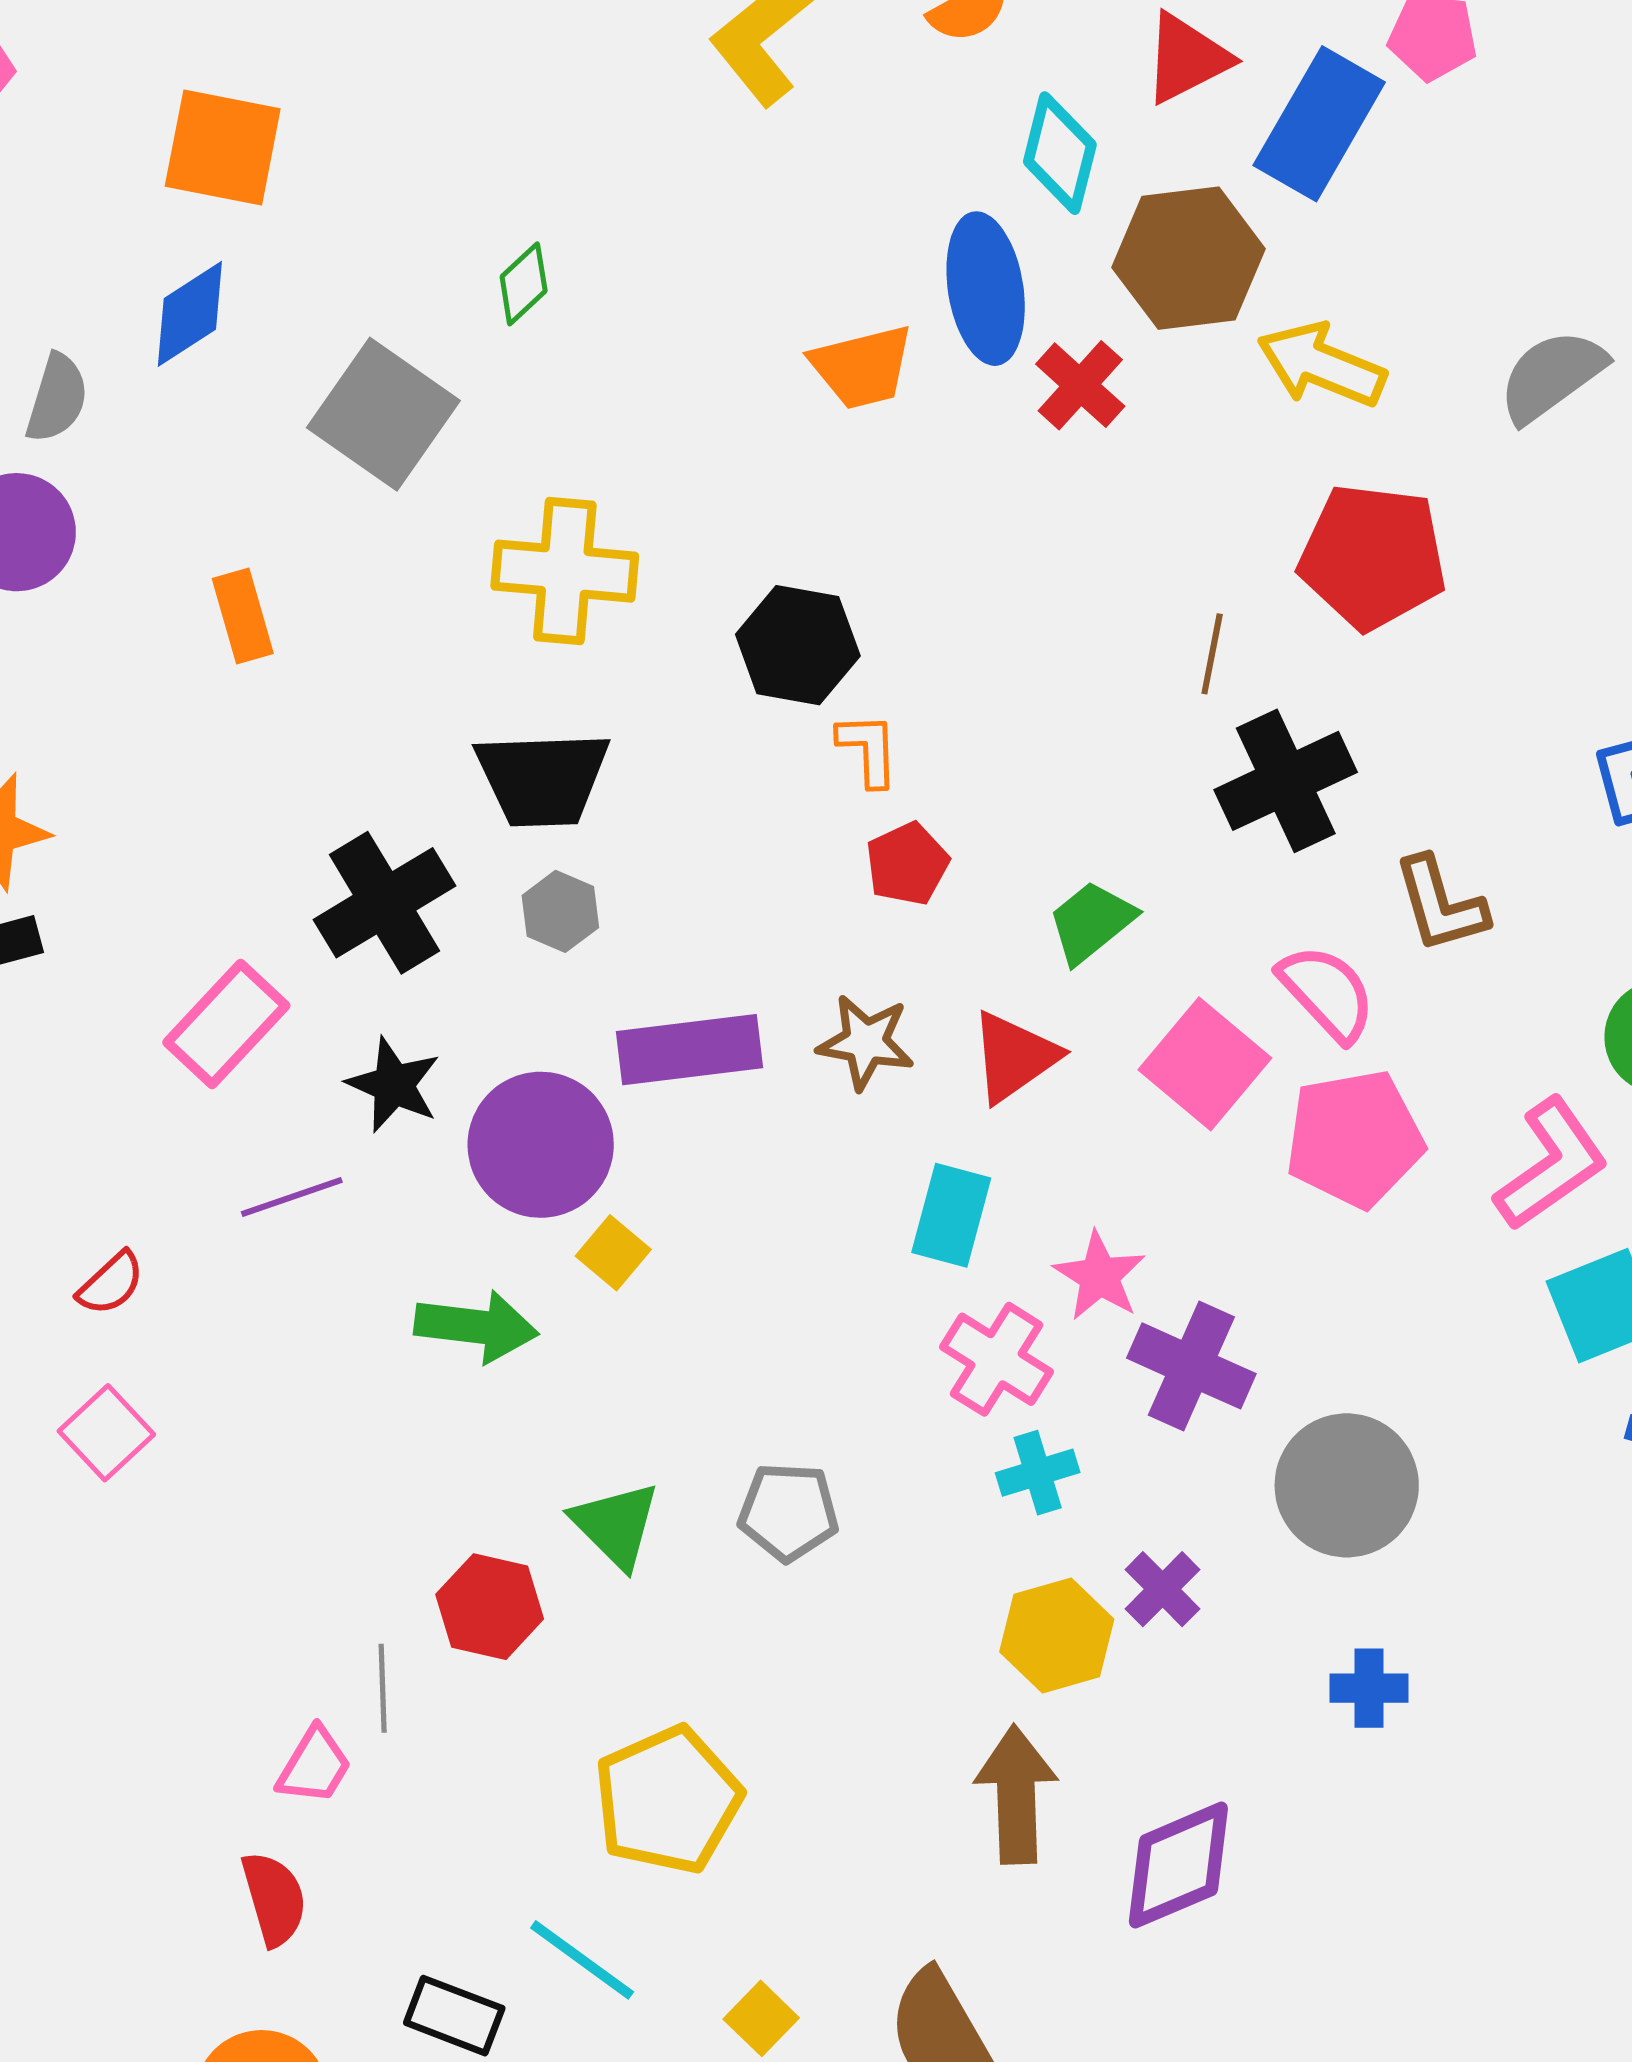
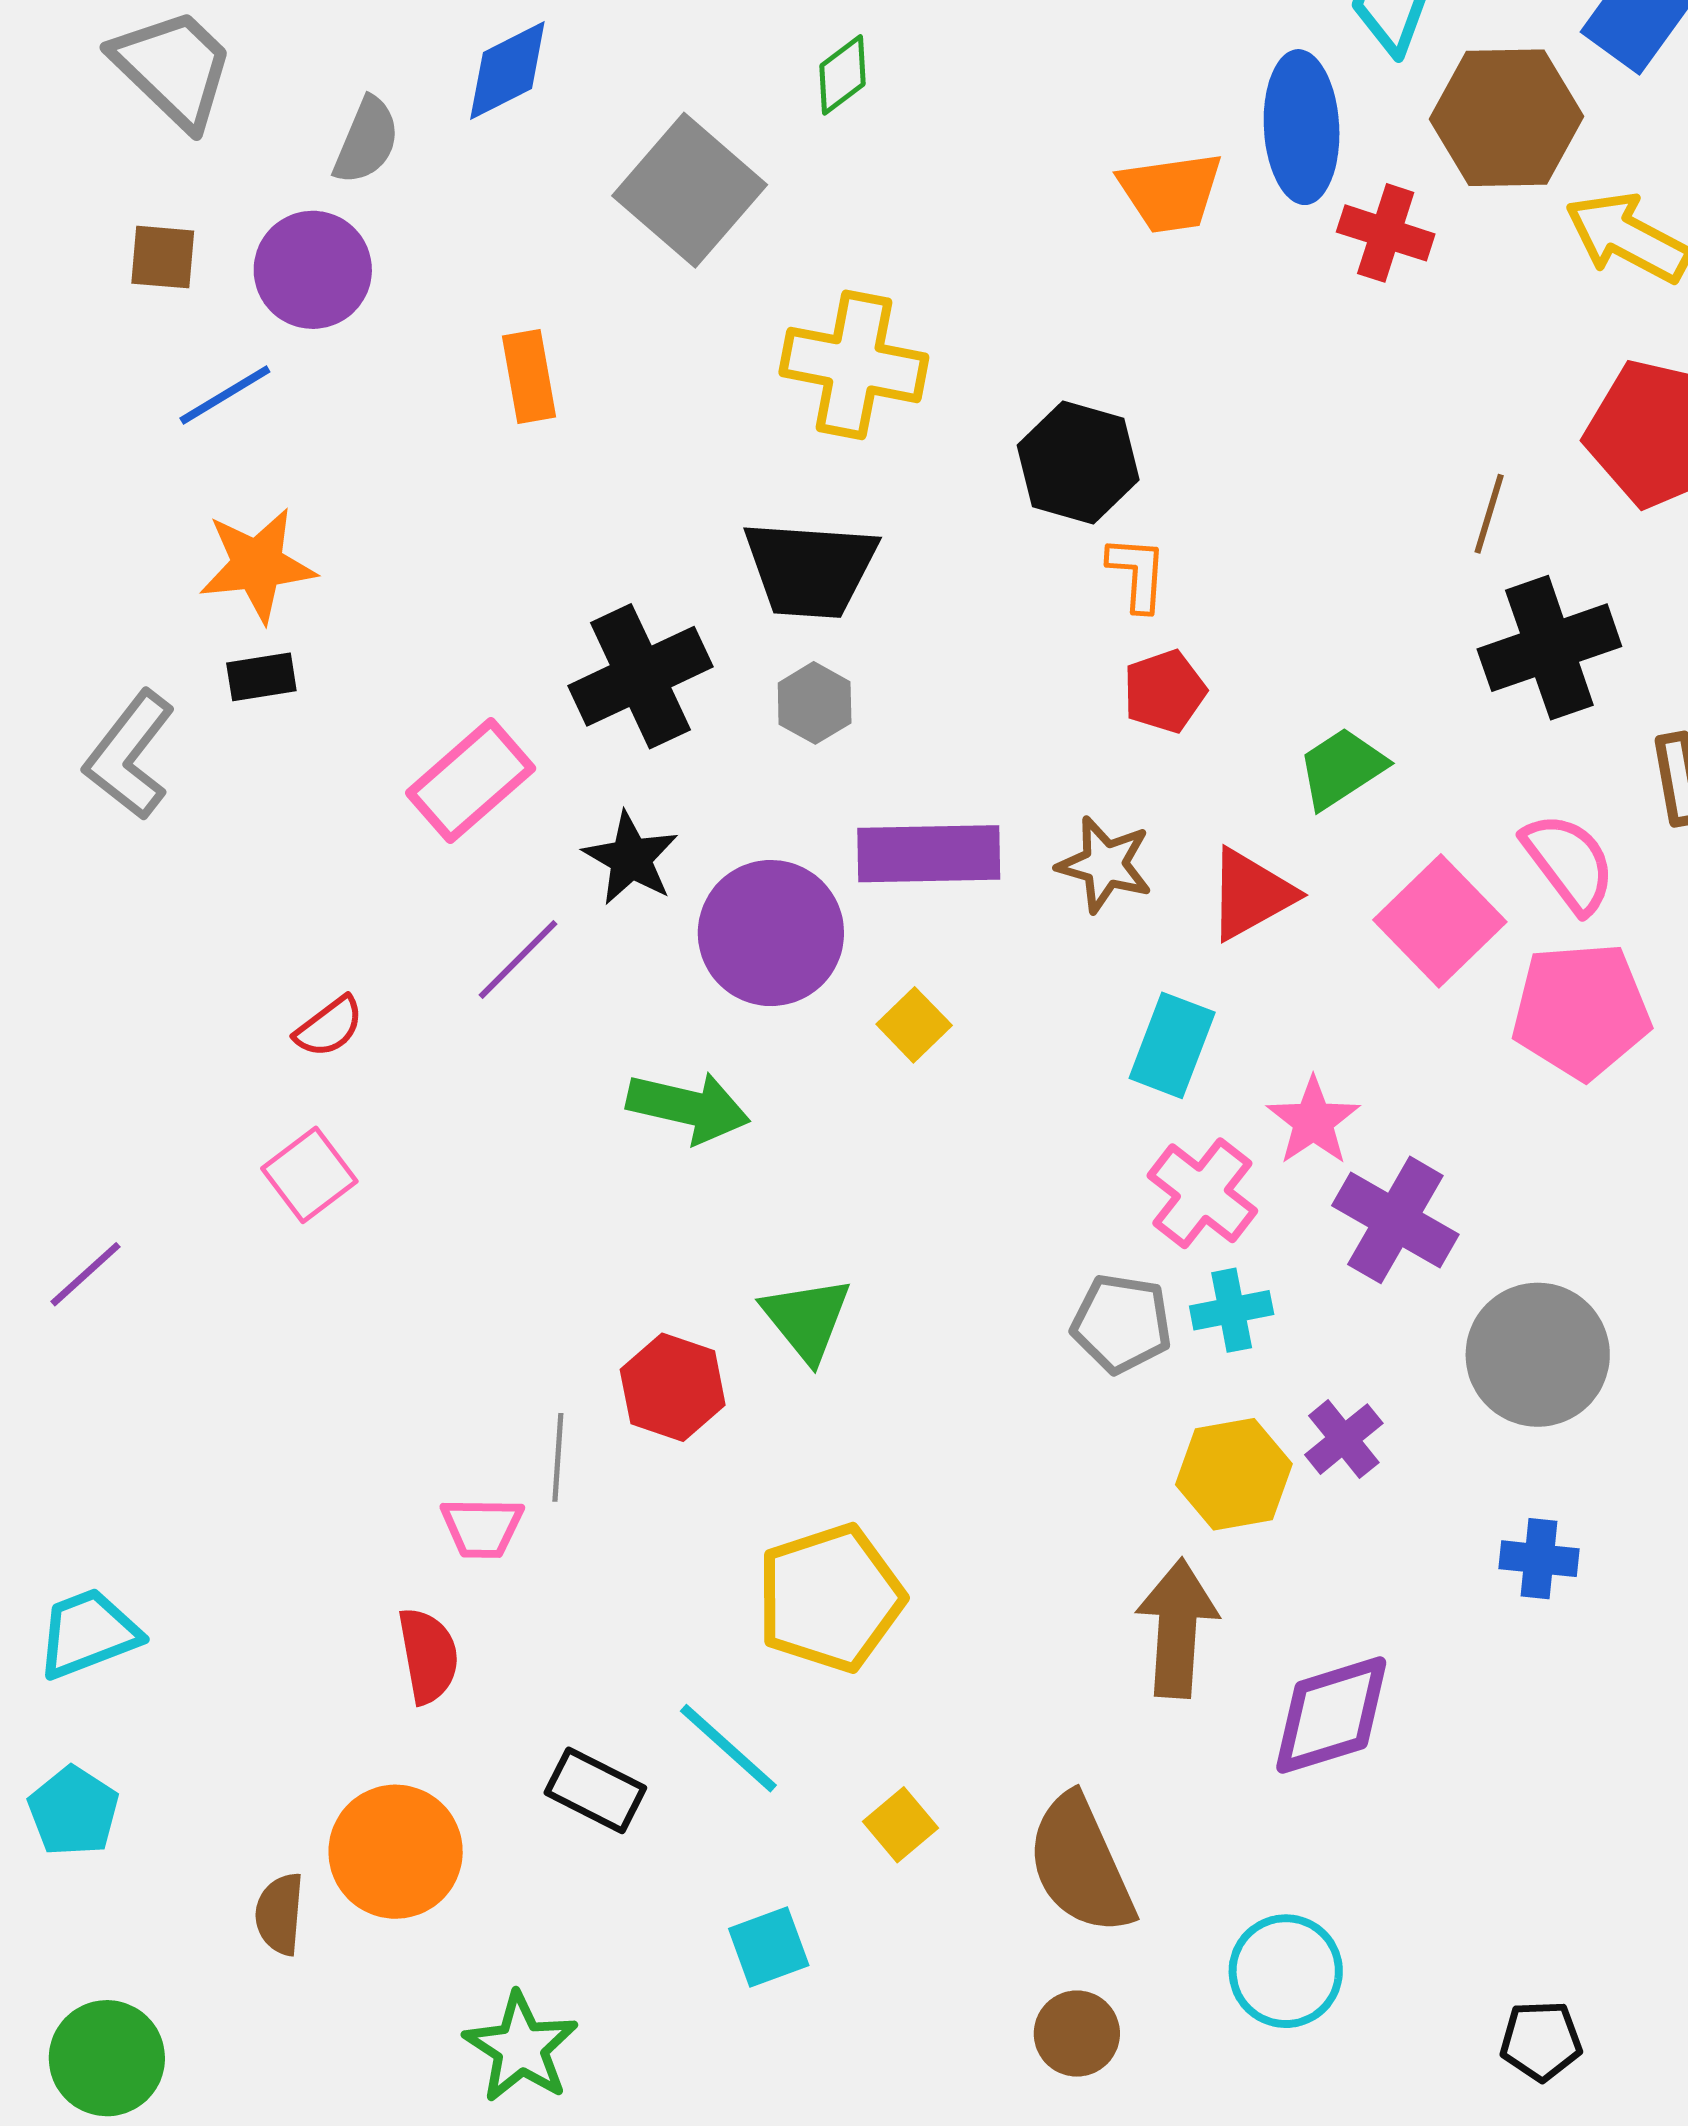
red cross: (1080, 385) -> (1386, 233), turned -30
purple line: (292, 1197) -> (518, 959), turned -32
yellow square: (613, 1253) -> (914, 1025), moved
gray pentagon: (788, 1512) -> (1122, 1323), moved
pink trapezoid: (314, 1766) -> (482, 1528), turned 54

